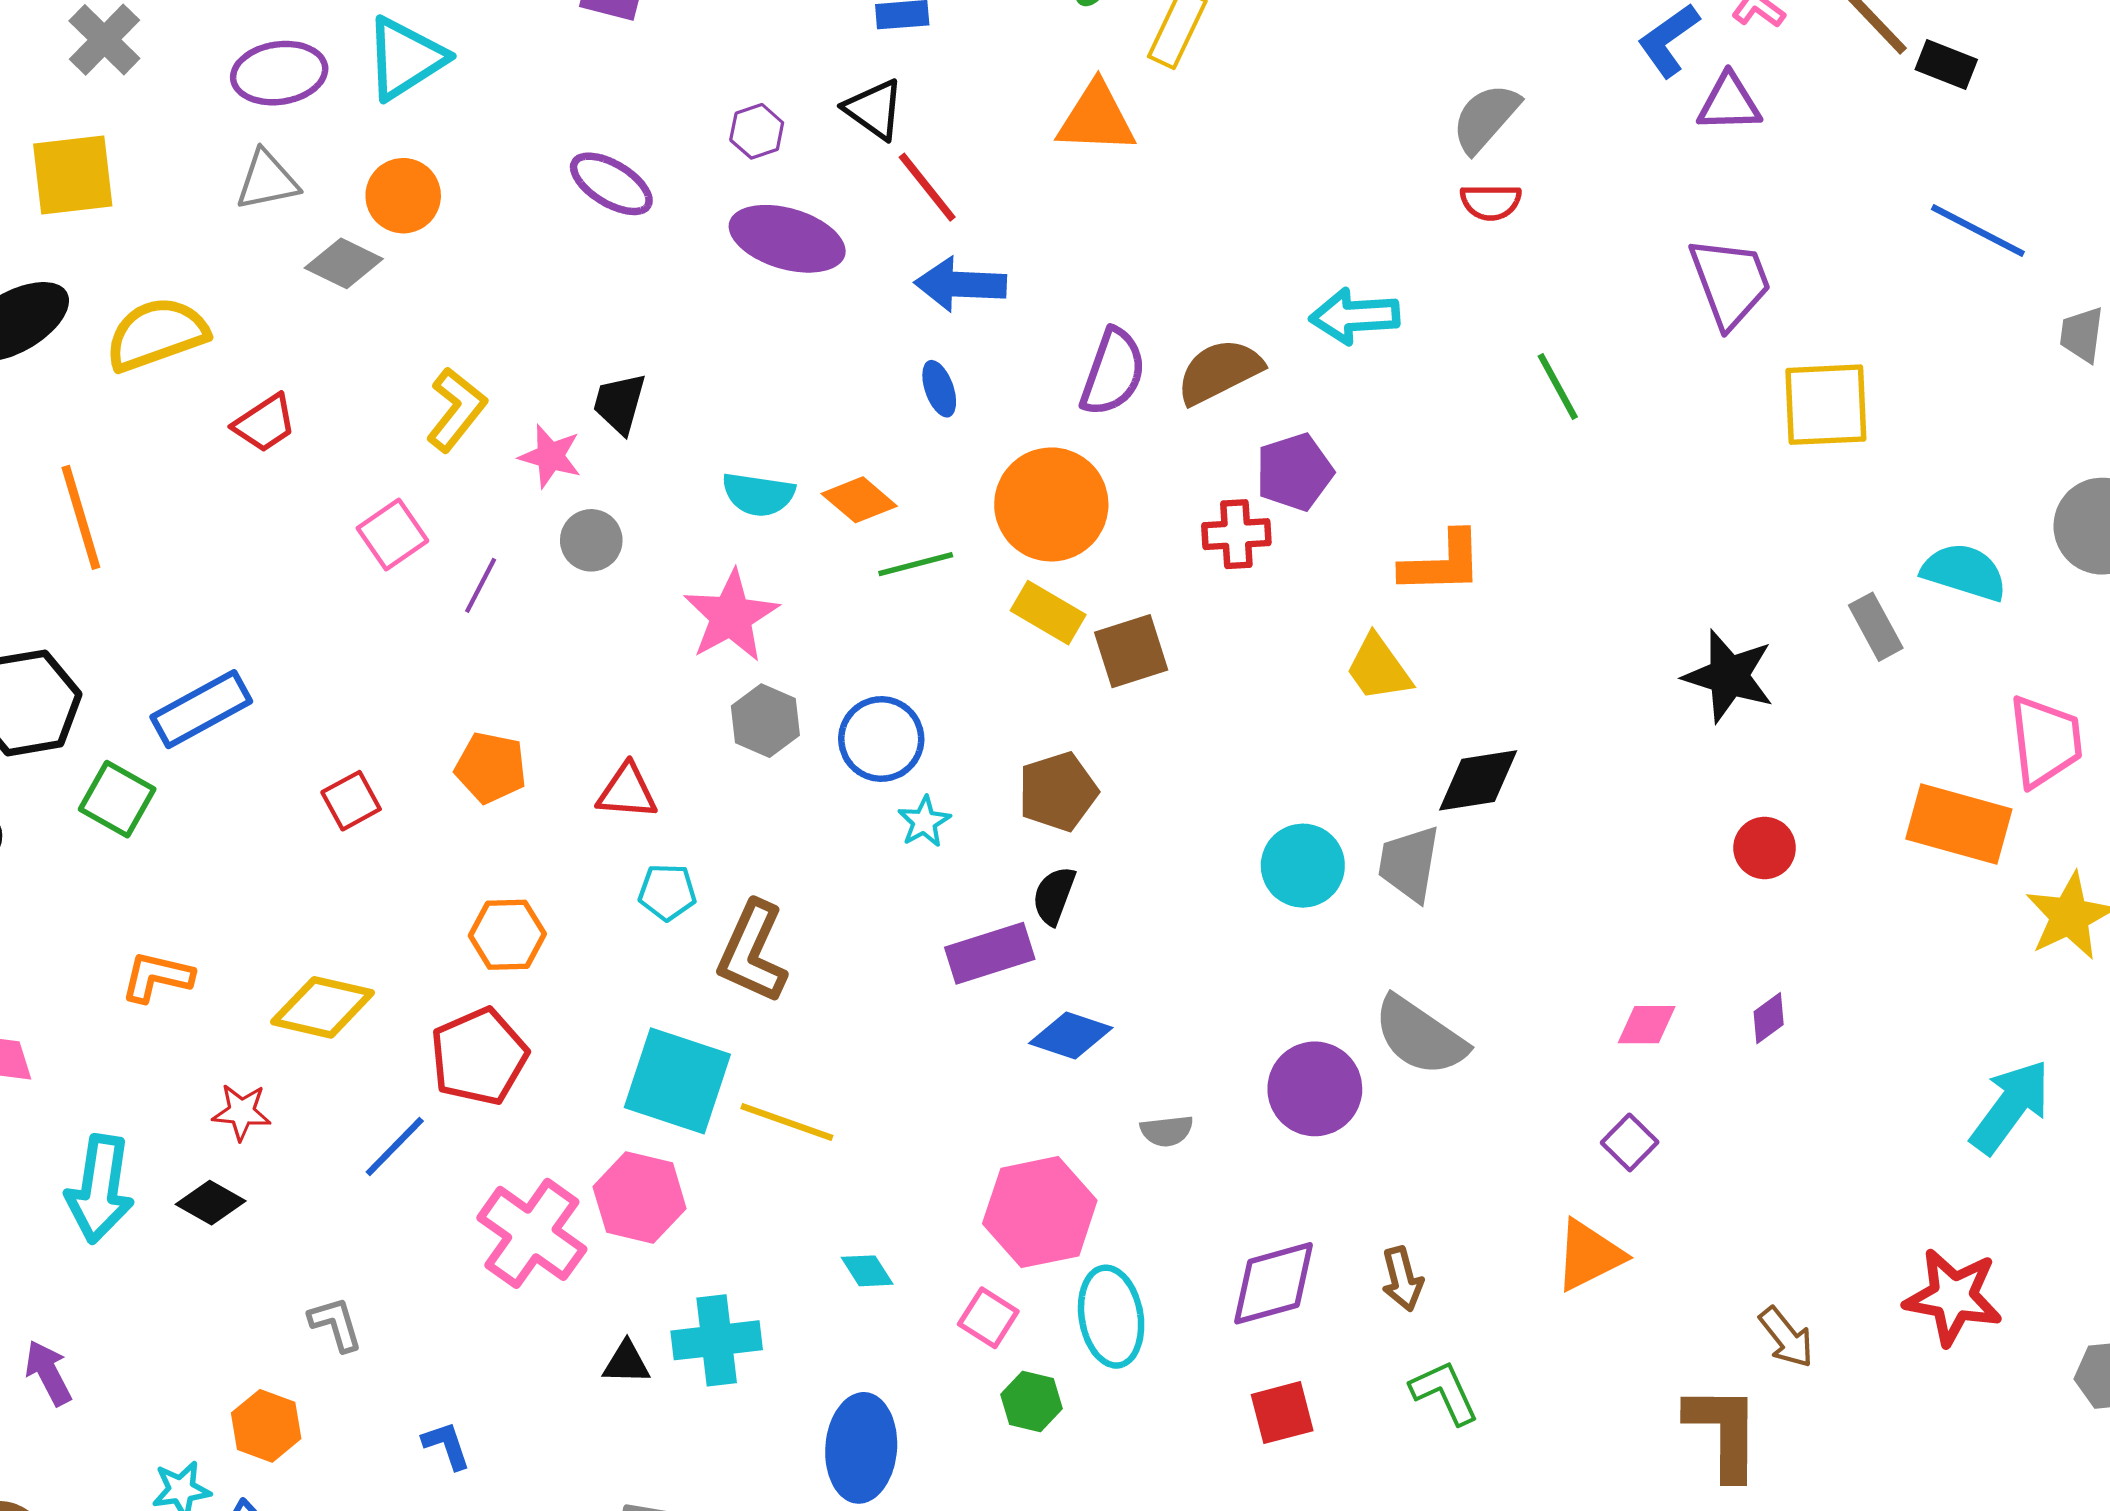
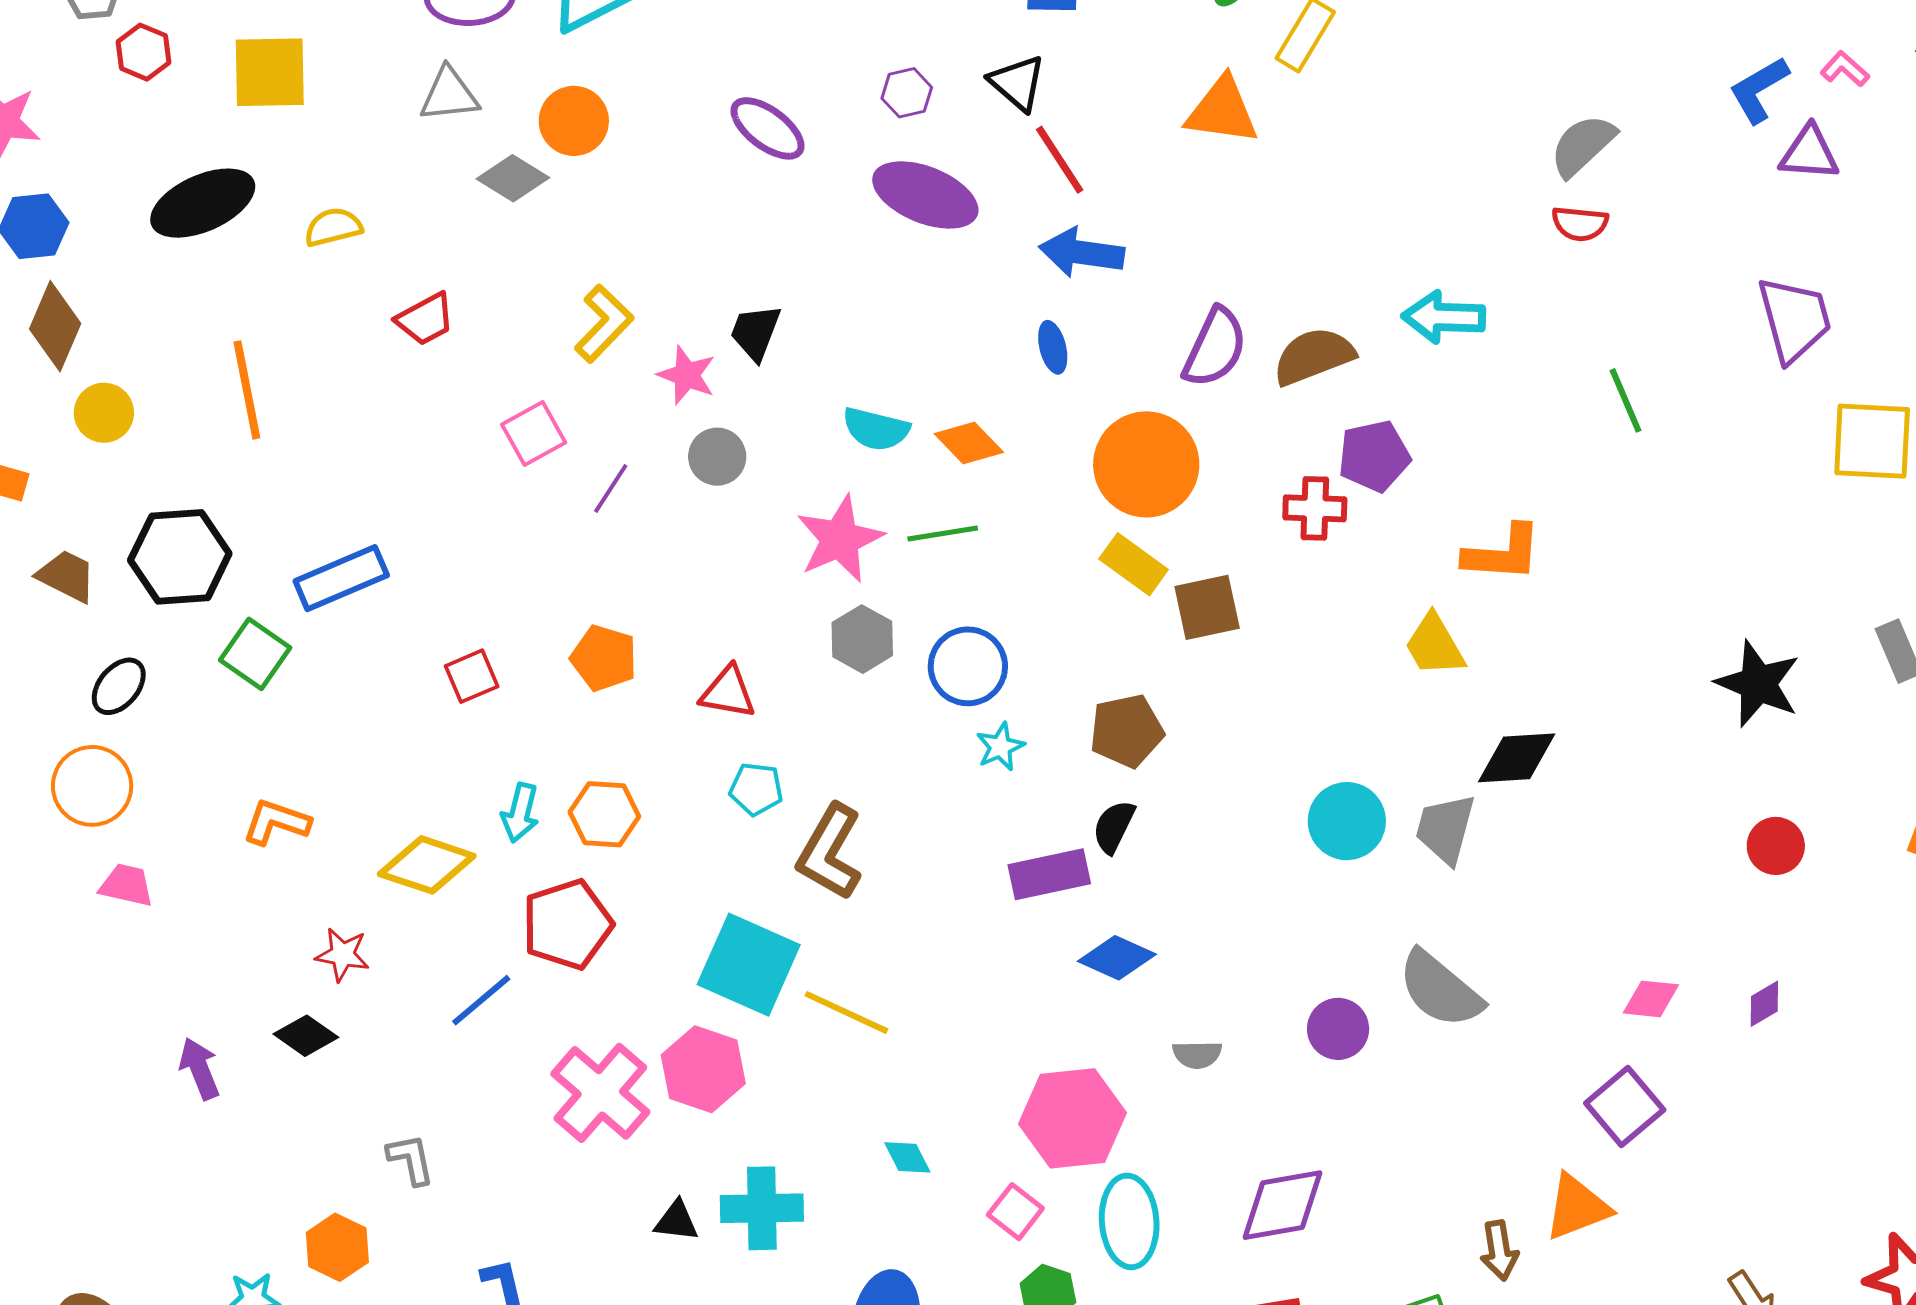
yellow semicircle: (157, 334) -> (333, 227), size x0.6
green line: (916, 564) -> (943, 534), moved
purple circle: (1315, 1089) -> (1338, 1029), size x0.7
purple square: (1630, 1142) -> (1625, 1106), size x1.5
cyan arrow: (100, 1189) -> (520, 813), moved, size x0.6
brown arrow: (1402, 1279) -> (1499, 1250), moved
purple arrow: (48, 1373) -> (200, 1069), moved

